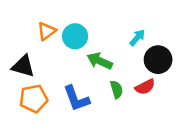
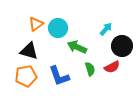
black triangle: (23, 66) -> (29, 51), moved

